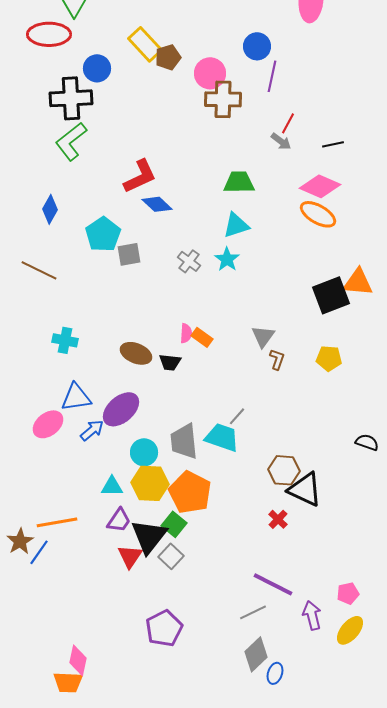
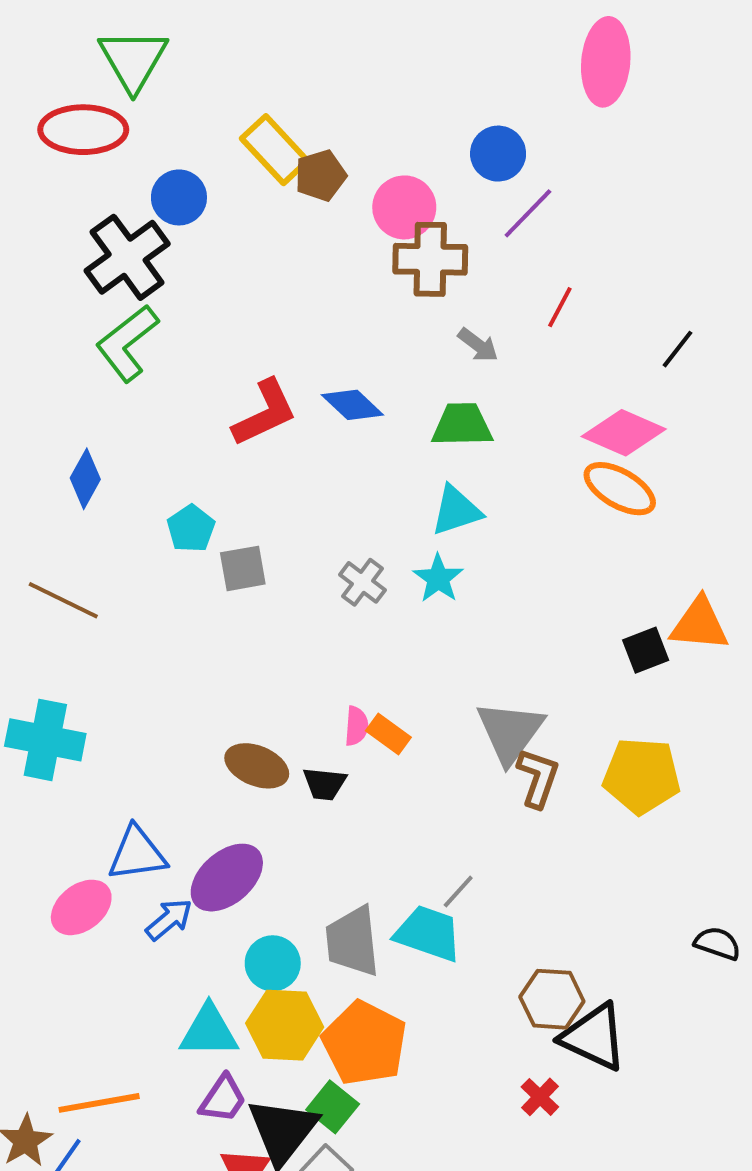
purple line: (272, 76) -> (528, 213), turned 32
black cross: (71, 98) -> (127, 257), turned -33
gray arrow: (281, 141) -> (478, 345), moved
black line: (333, 144) -> (678, 349), moved, turned -40
blue diamond: (157, 204) -> (352, 405), moved
cyan pentagon: (103, 234) -> (191, 529), size x0.7
black square: (331, 295) -> (646, 650), size x0.6
gray triangle: (263, 336) -> (510, 732), size x1.5
cyan cross: (65, 340) -> (45, 740), moved, size x1.5
yellow pentagon: (329, 358) -> (642, 776), size x1.5
brown L-shape: (277, 359) -> (538, 778), size x1.4
cyan triangle: (112, 486) -> (209, 1031), size x1.4

